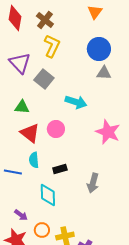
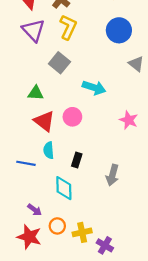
purple triangle: (20, 63) -> (34, 30), moved
gray triangle: (104, 73) -> (136, 64), moved, turned 35
pink star: (108, 132) -> (129, 120), size x0.7
black rectangle: (60, 169) -> (77, 160), turned -56

